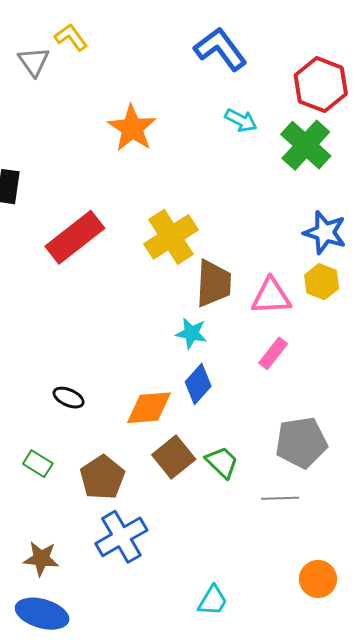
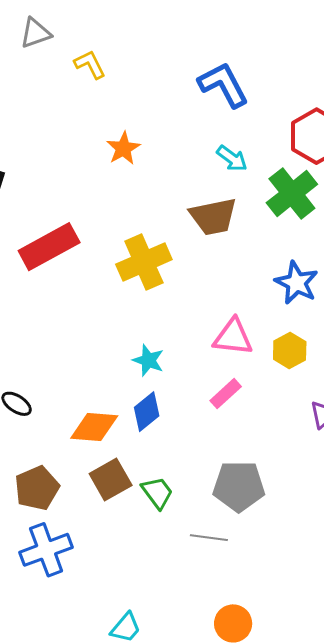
yellow L-shape: (71, 37) -> (90, 64), moved
gray triangle: (34, 62) -> (35, 33), moved, turned 36
orange star: (132, 128) -> (123, 148), size x0.7
yellow hexagon: (322, 282) -> (290, 350), moved
brown trapezoid: (214, 283) -> (213, 217), moved, turned 66

